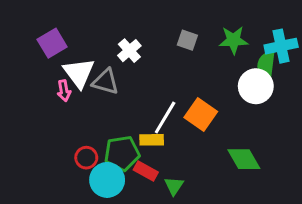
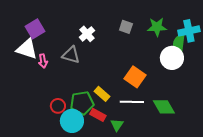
white triangle: (79, 73) -> (27, 49), moved, turned -35
white line: (165, 117) -> (132, 102), moved, turned 60
yellow rectangle: (152, 140) -> (102, 94), turned 42

